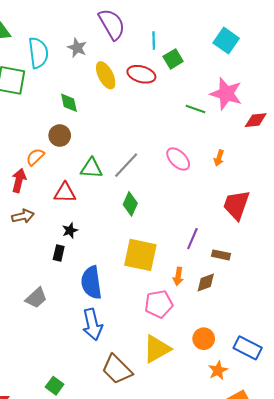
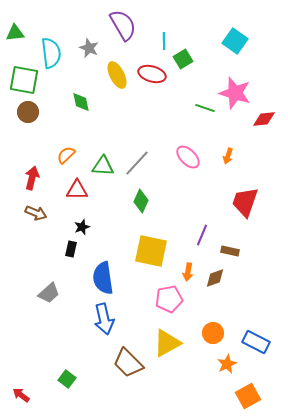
brown circle: (60, 136) -> (28, 112), moved
orange semicircle: (35, 157) -> (66, 155), moved
brown arrow: (23, 216) -> (36, 213), turned 35

